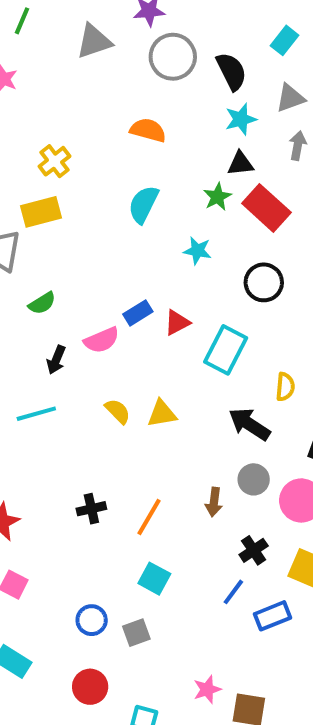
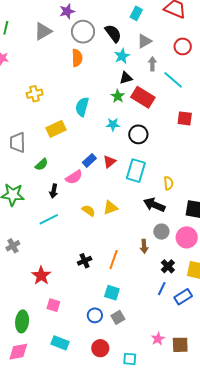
orange semicircle: (148, 130) -> (77, 58), moved, turned 84
yellow cross: (54, 161) -> (35, 94), turned 35
yellow rectangle: (41, 212) -> (56, 129), moved
black circle: (264, 282) -> (138, 134), moved
cyan square: (154, 579) -> (112, 293), moved

